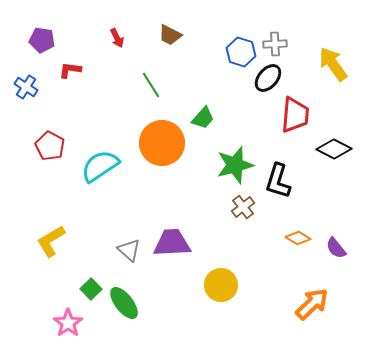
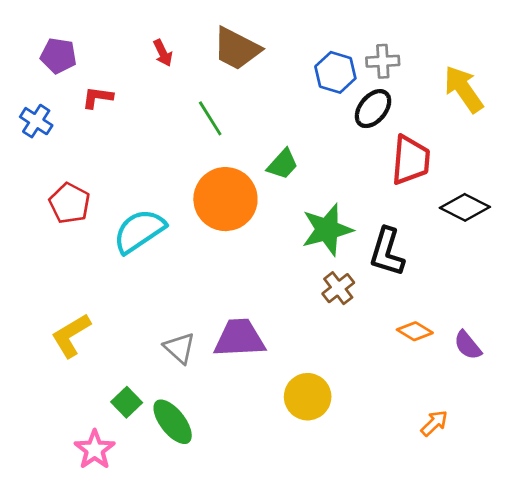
brown trapezoid: (170, 35) -> (237, 49), size x1.5
orange arrow: (312, 304) -> (434, 423), size x0.6

